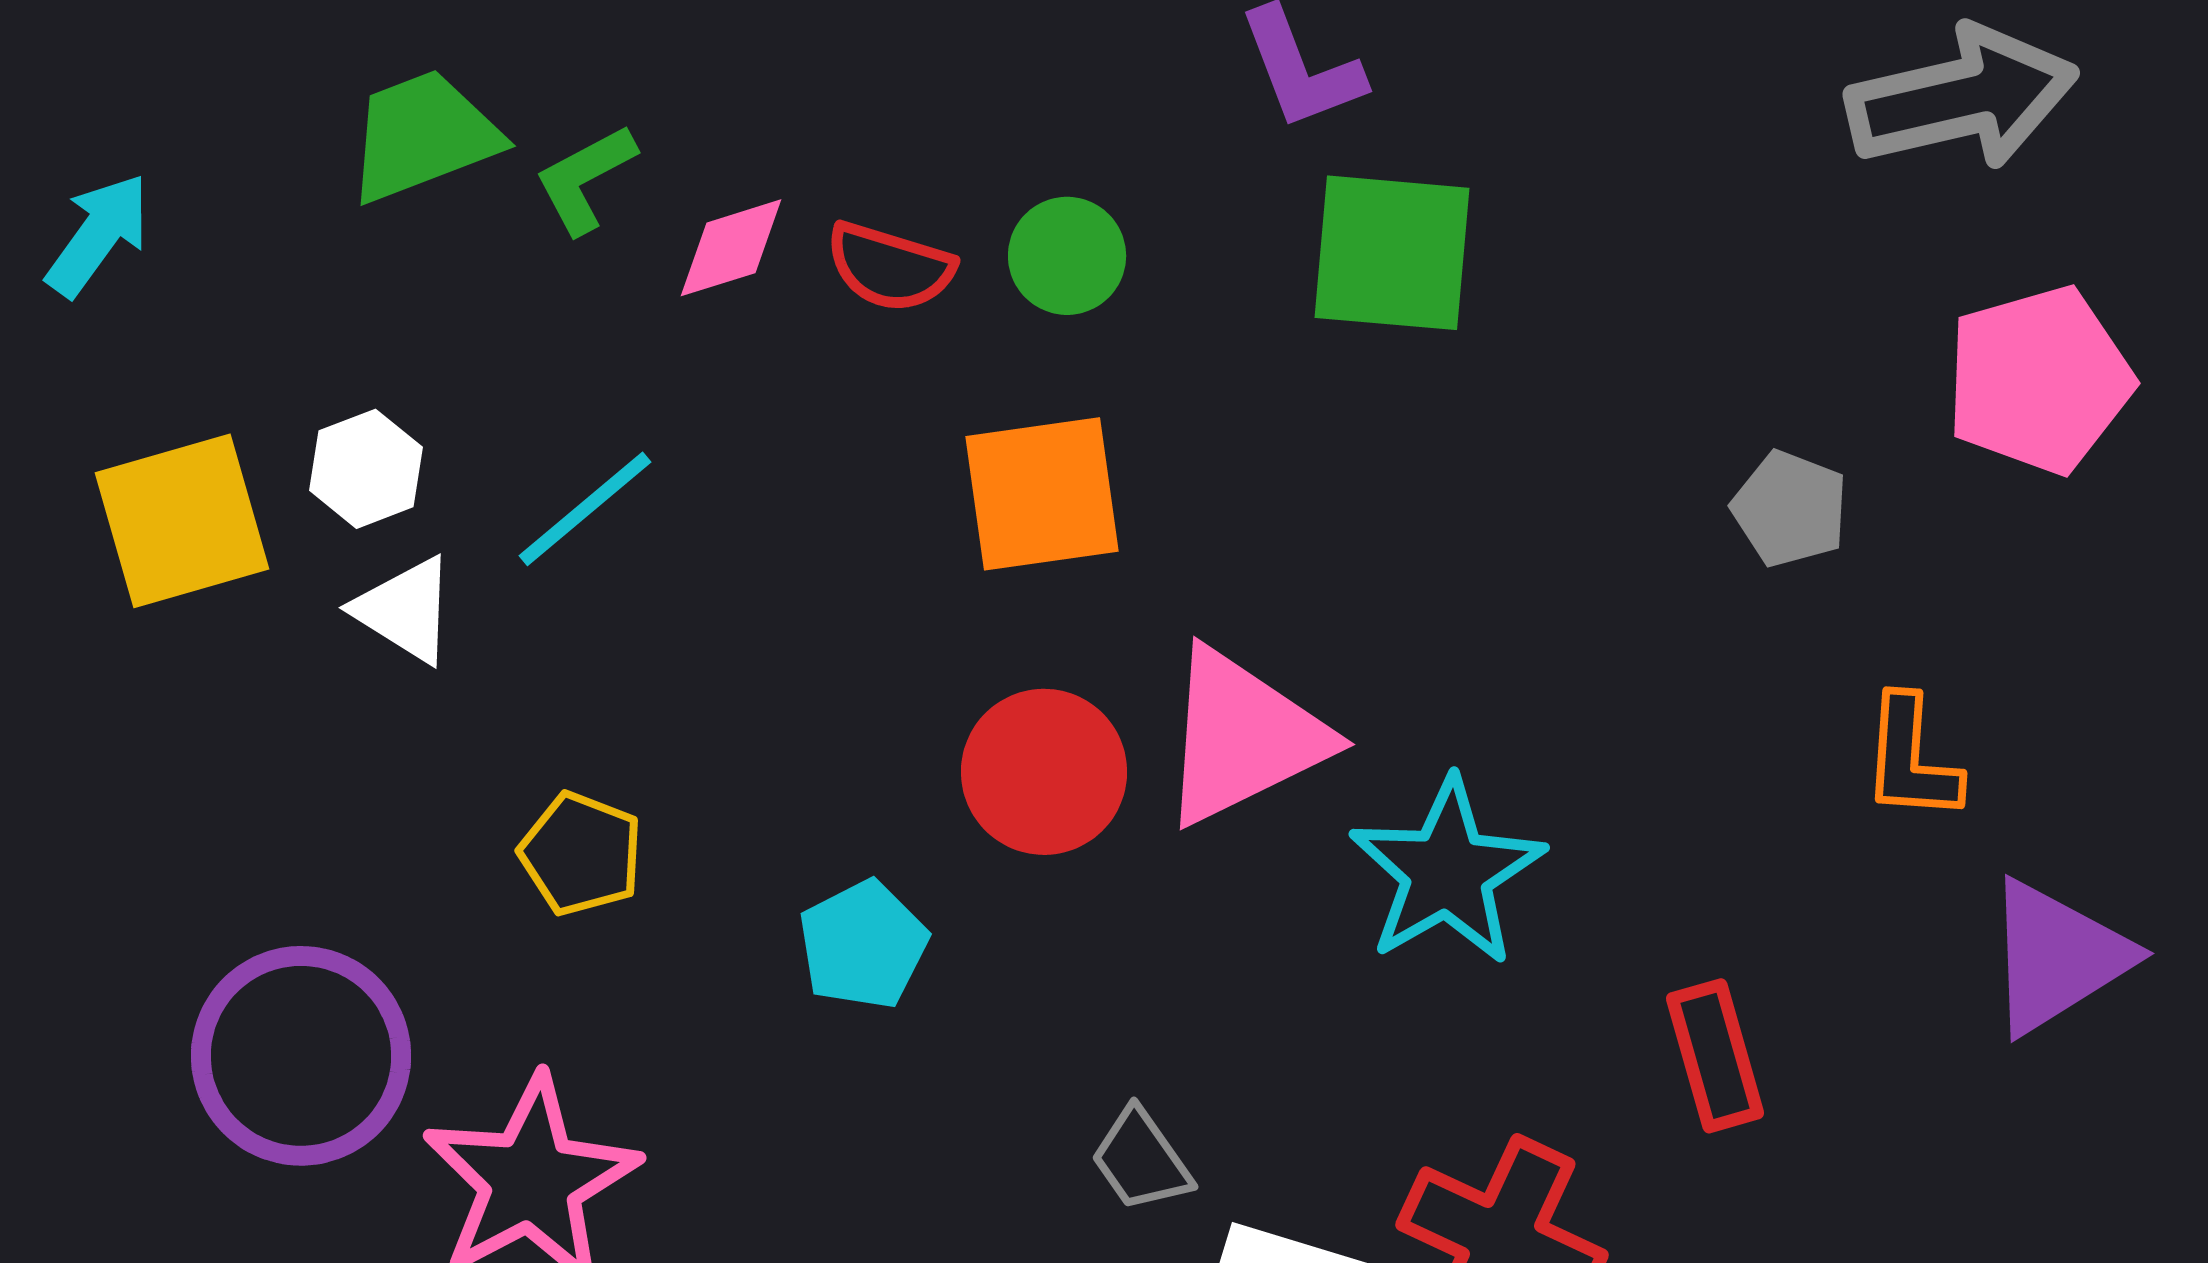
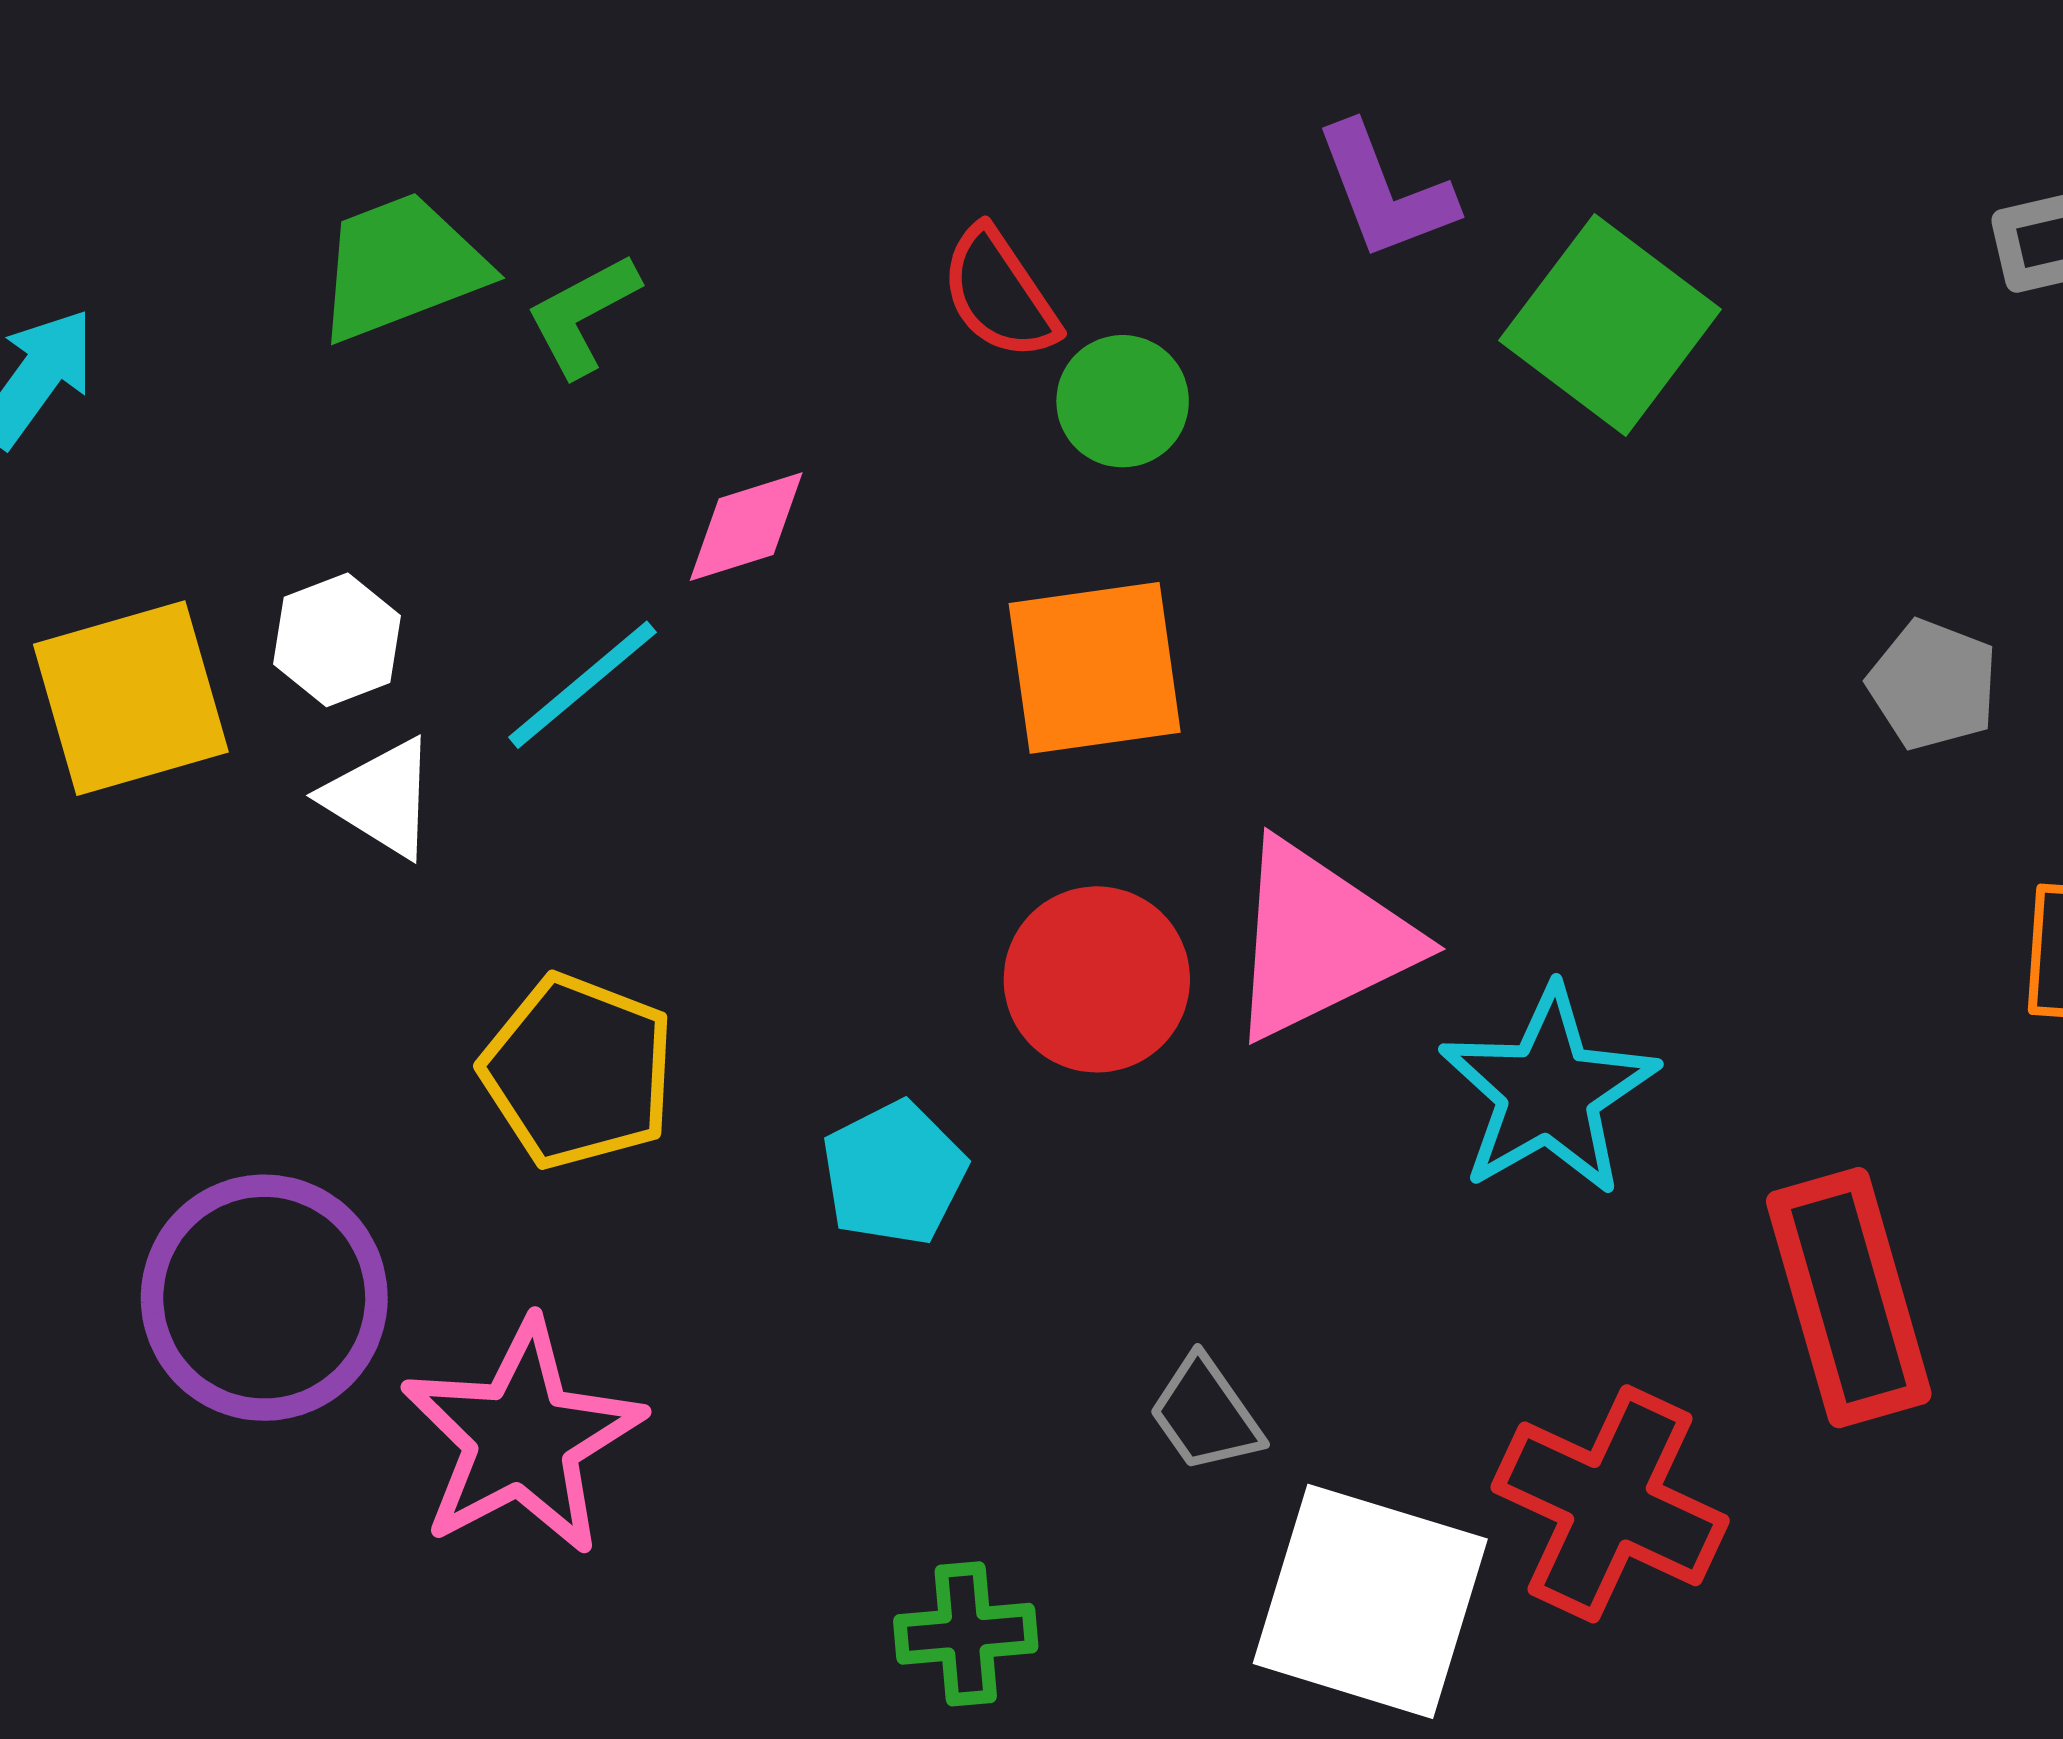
pink diamond: (731, 248) -> (746, 527), moved
green square: (1392, 253) -> (1610, 325), moved, turned 32
red semicircle: (890, 267) -> (999, 294), moved, turned 39
yellow pentagon: (581, 854) -> (578, 1071), size x1.4
red rectangle: (1715, 1056) -> (1849, 1298), size x1.5

